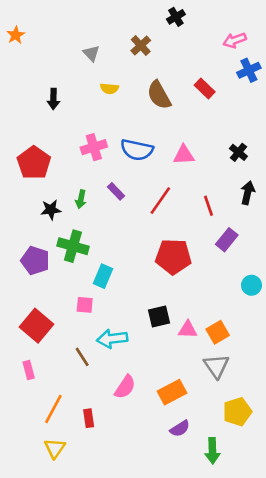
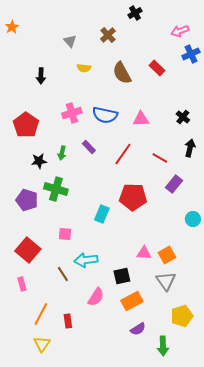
red line: (209, 206) -> (160, 158), turned -42
cyan rectangle: (103, 276) -> (102, 214), moved
black square: (159, 317) -> (122, 276), moved

